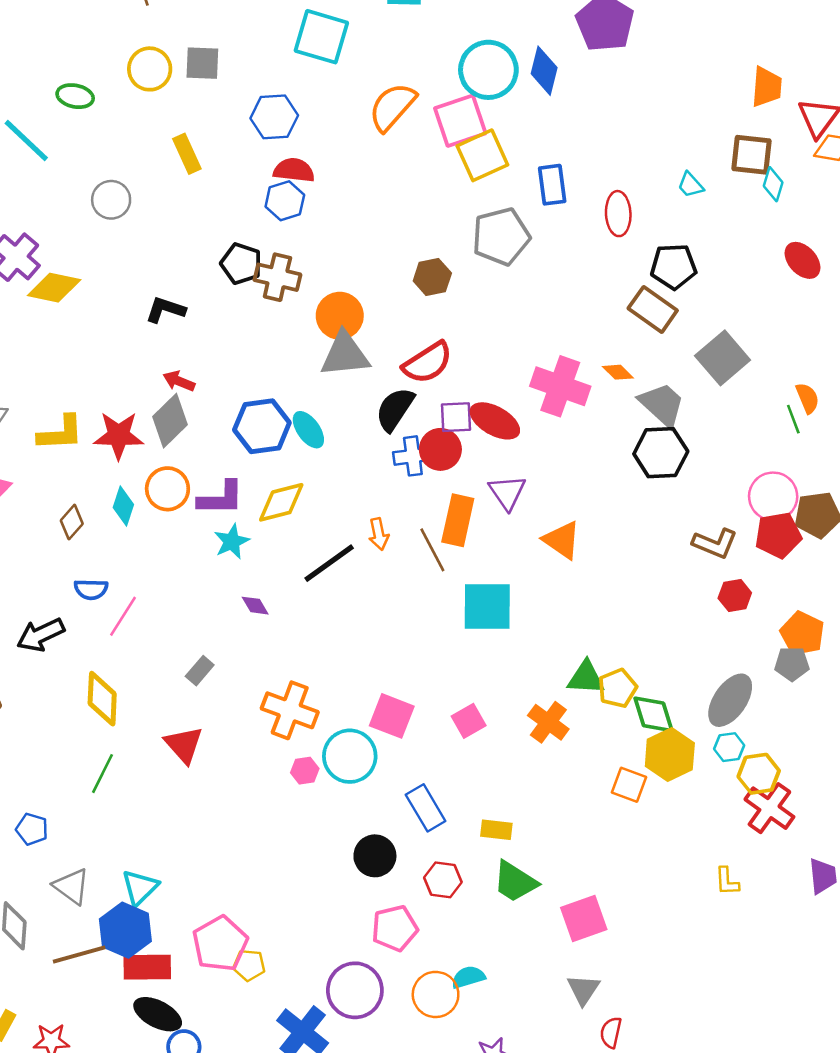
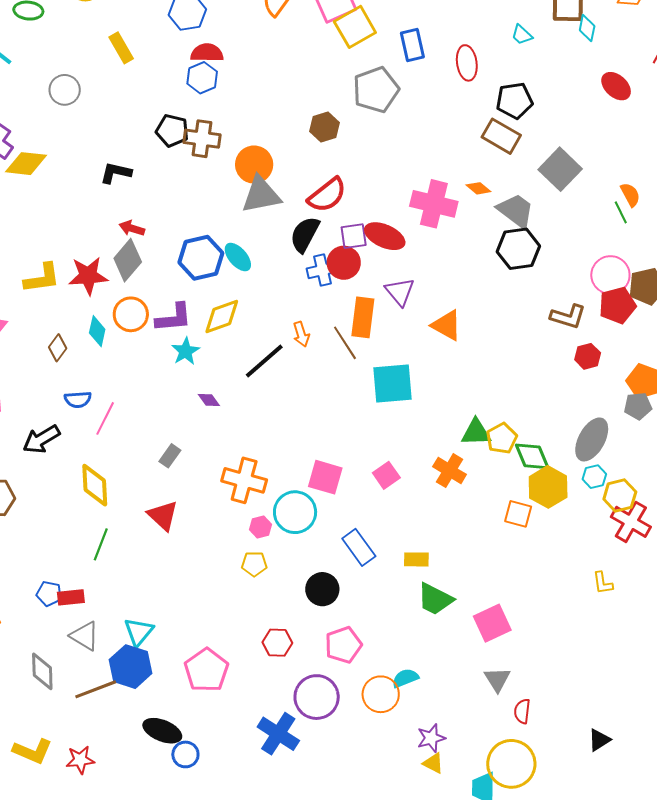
red hexagon: (443, 880) -> (277, 643), moved
yellow pentagon: (249, 965) -> (254, 564), moved
red rectangle: (147, 967) -> (71, 597), moved, size x0.7

